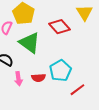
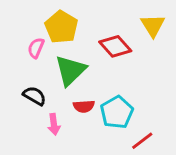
green triangle: (29, 43) -> (70, 70), turned 40
red semicircle: (38, 78) -> (84, 106), moved

